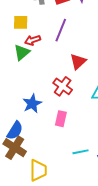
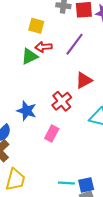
blue star: (32, 104) -> (27, 111), turned 30
cyan line: (81, 152) -> (66, 183), moved

